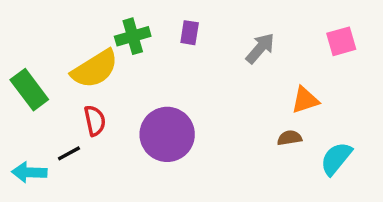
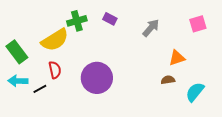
purple rectangle: (190, 33) -> (110, 19), turned -72
cyan arrow: (29, 172) -> (18, 81), moved

